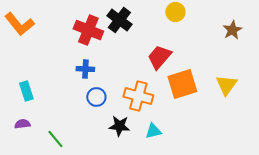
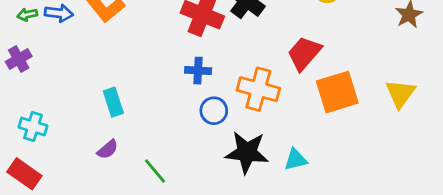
orange cross: (138, 96) -> (258, 89), moved
purple semicircle: (22, 124) -> (108, 149), turned 147
black star: (119, 126) -> (247, 152), size x1.4

